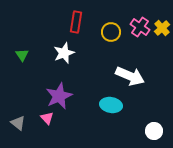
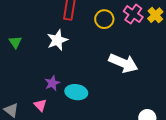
purple star: (59, 96) -> (52, 83), size x0.6
cyan ellipse: (111, 105) -> (76, 92), moved

